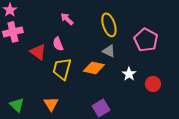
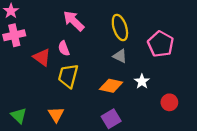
pink arrow: (67, 19) -> (74, 21), size x1.5
orange diamond: (94, 68) -> (111, 86), moved
red circle: (153, 84) -> (169, 102), moved

